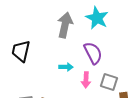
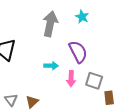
cyan star: (97, 18) -> (82, 17), size x0.6

